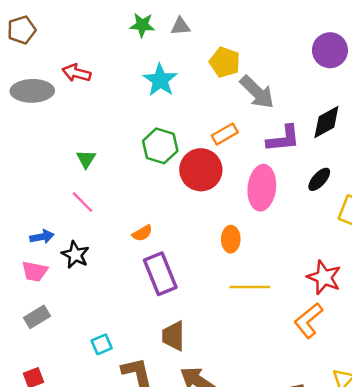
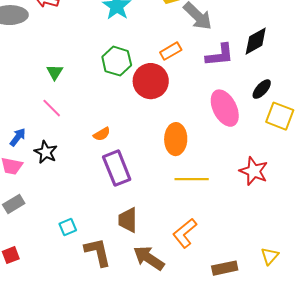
black ellipse: (319, 179) -> (262, 89), moved
pink ellipse: (262, 188) -> (225, 108), moved, turned -33
blue arrow: (42, 237) -> (18, 137), turned -42
orange ellipse: (231, 239) -> (176, 139), size x1.4
orange L-shape: (308, 320) -> (185, 233), moved

